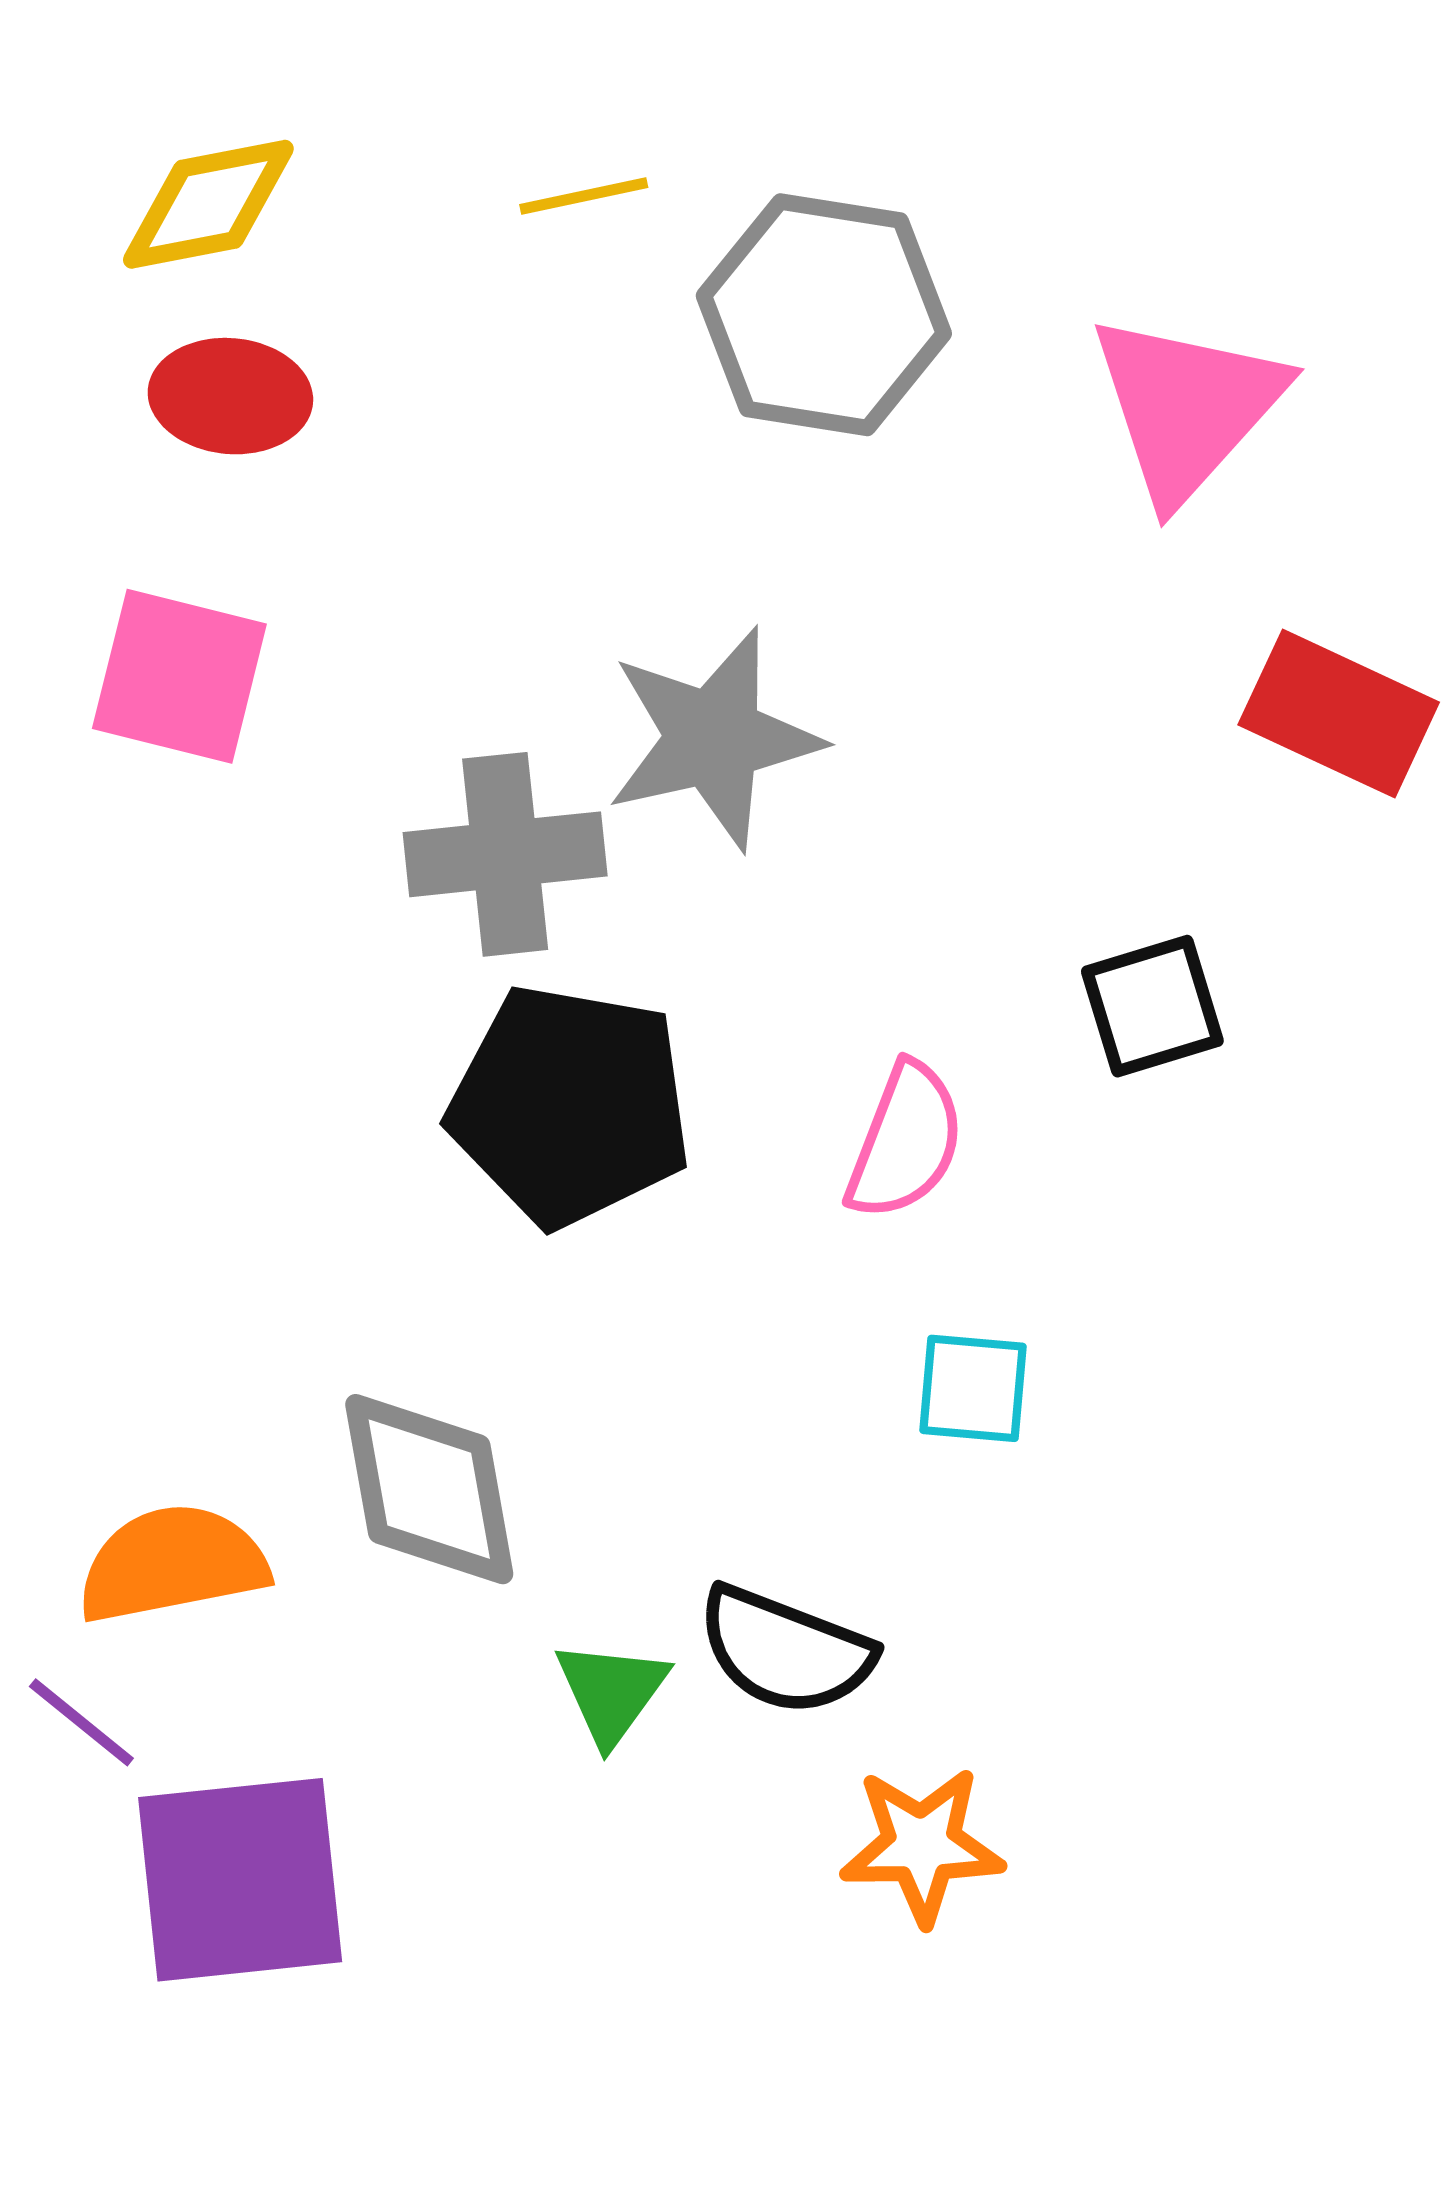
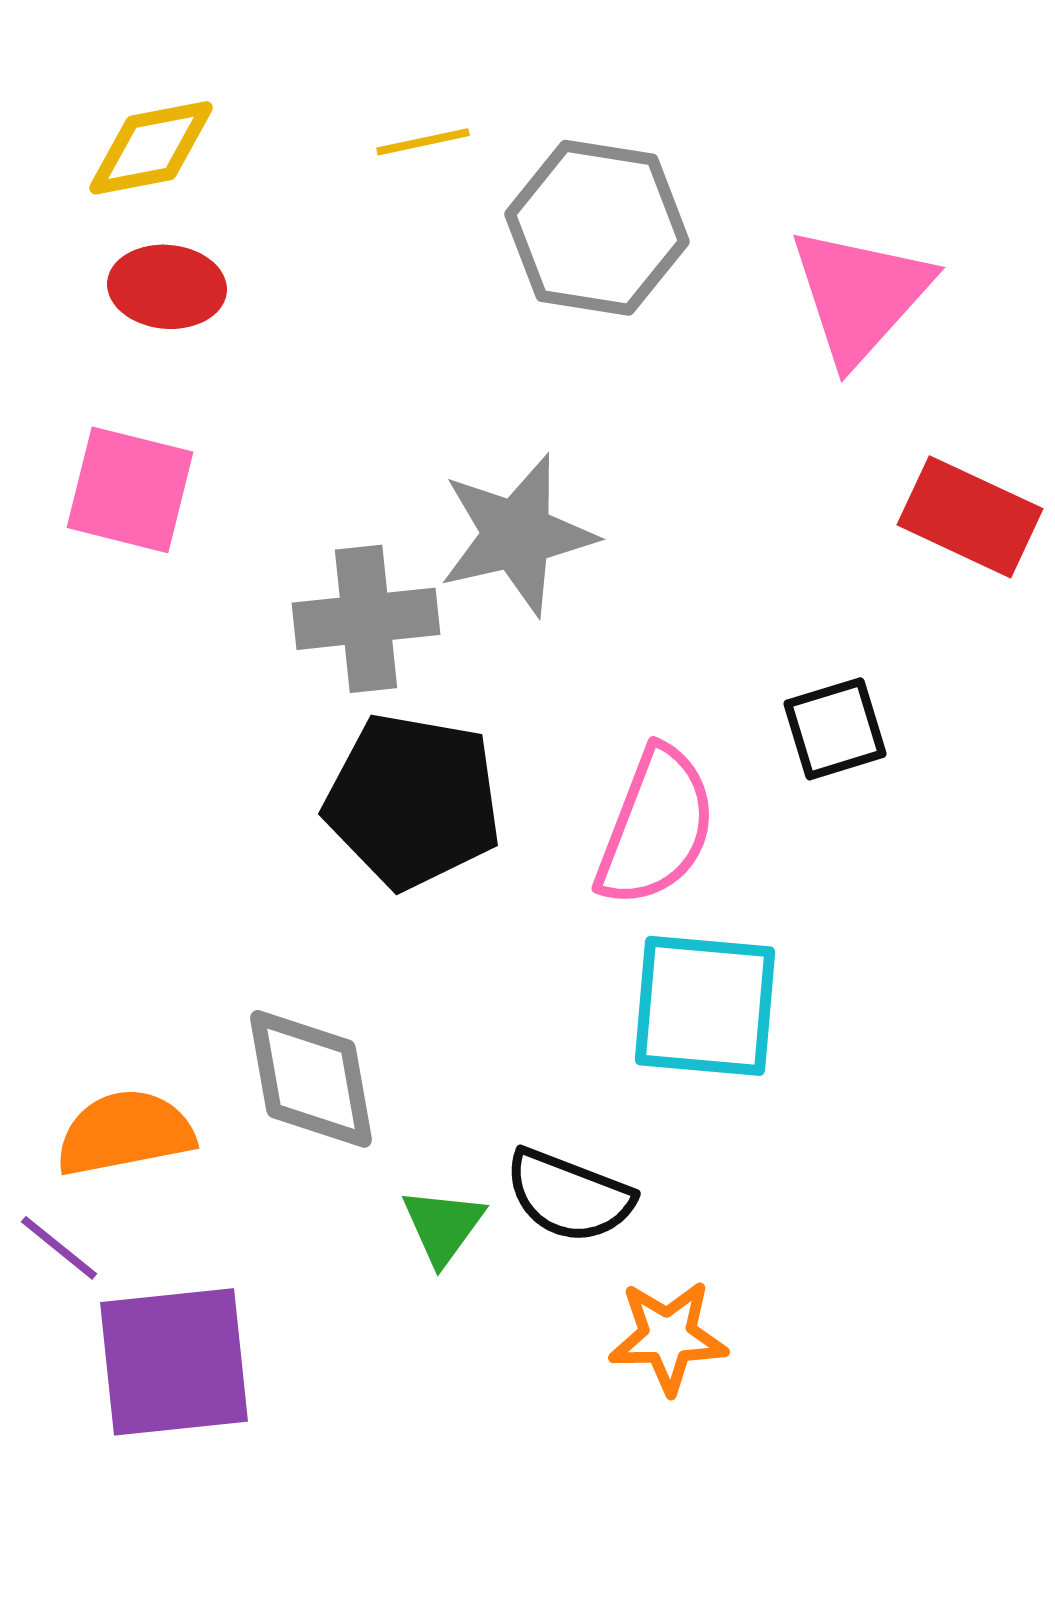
pink semicircle: (905, 1141) -> (656, 827), size x1.4
cyan square: (973, 1388) -> (705, 1006), size x1.8

